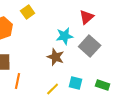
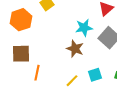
cyan square: (76, 83) -> (95, 75), turned -32

